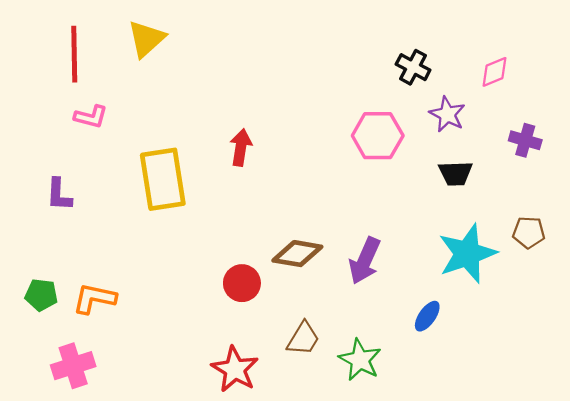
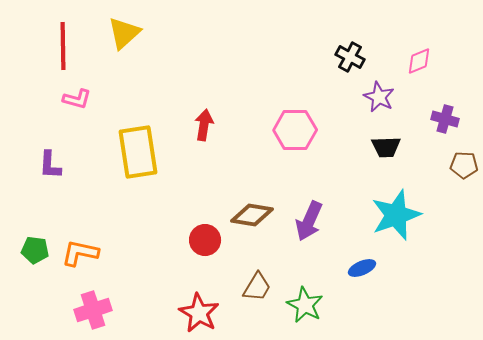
pink hexagon: (378, 136) -> (295, 130), moved
brown pentagon: (529, 232) -> (464, 165), moved
blue ellipse: (427, 316) -> (362, 268), turned 32
pink cross: (73, 366) -> (93, 310), moved

